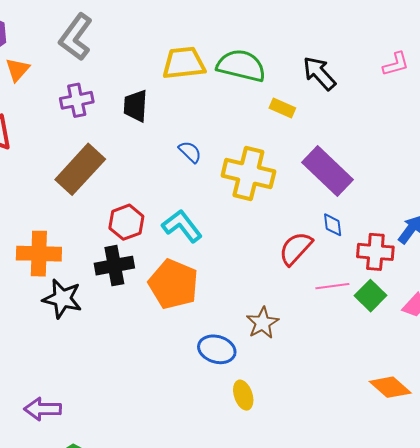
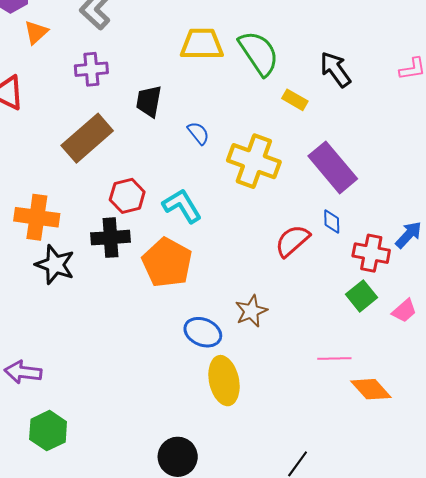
green semicircle: (241, 66) -> (259, 53), turned 36
black trapezoid: (135, 106) -> (149, 101), moved
pink line: (332, 286) -> (334, 359), moved
yellow ellipse: (243, 395) -> (224, 381), size x1.6

